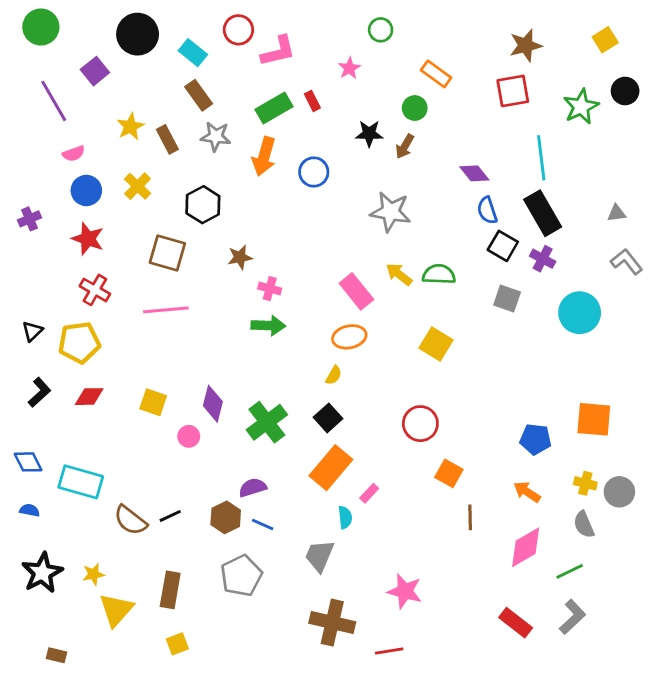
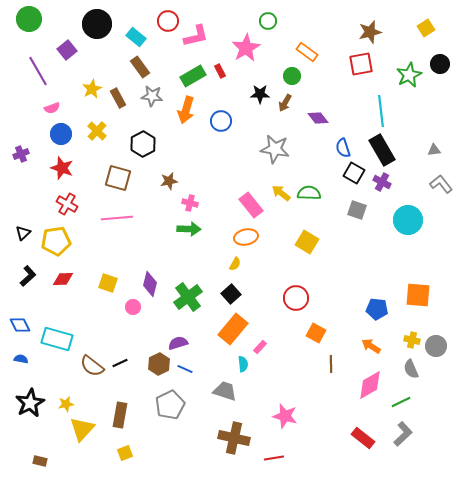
pink star: (349, 68) -> (246, 48), size x1.8
purple diamond: (474, 173) -> (318, 118), moved
gray trapezoid: (319, 556) -> (225, 391), turned 85

